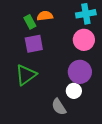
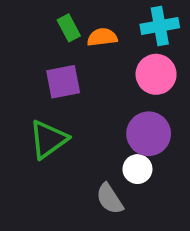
orange semicircle: (45, 16) -> (102, 37), moved
green rectangle: (30, 22) -> (69, 28), moved

